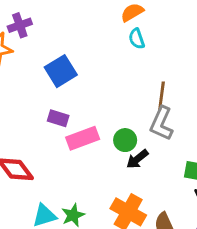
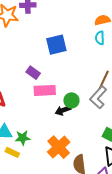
blue square: (61, 71) -> (56, 45), moved
black arrow: (137, 159) -> (63, 110), moved

